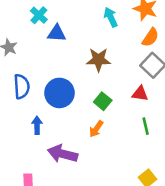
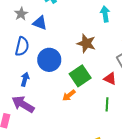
blue triangle: (57, 33) -> (40, 23), moved
green square: (103, 101) -> (80, 76), size x1.5
purple arrow: (63, 154) -> (23, 104), moved

